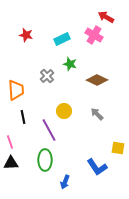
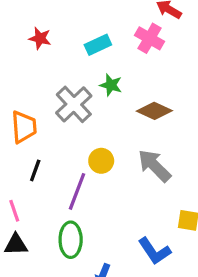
gray cross: (47, 76) -> (74, 104), size x1.6
gray arrow: (97, 114) -> (154, 166), size x1.6
black line: (23, 117) -> (35, 170), turned 32
purple line: (49, 130) -> (77, 191), turned 50

